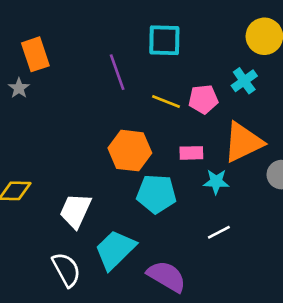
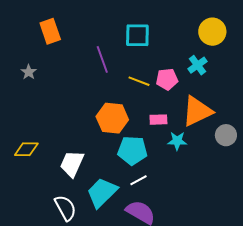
orange rectangle: (35, 54) -> (50, 31), moved
white line: (219, 232) -> (138, 180), moved

